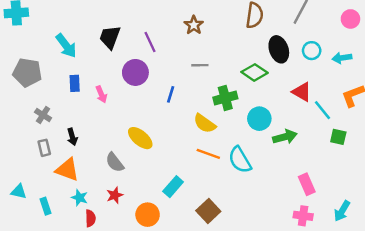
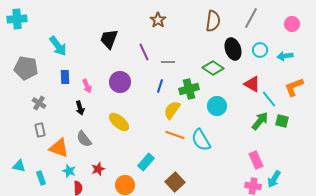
brown star: (194, 25) -> (158, 20), moved
black trapezoid: (110, 37) -> (109, 39), moved
purple line: (150, 42) -> (144, 52), moved
purple circle: (135, 72) -> (120, 82), moved
blue line: (171, 94) -> (160, 86), moved
yellow semicircle: (205, 123) -> (172, 110), turned 90
black arrow: (72, 137) -> (80, 108), moved
green arrow: (285, 137) -> (260, 121), moved, turned -36
gray semicircle: (115, 162) -> (84, 139), moved
cyan arrow: (342, 211) -> (274, 179), moved

